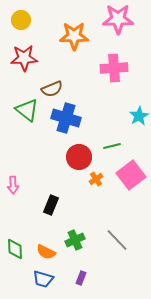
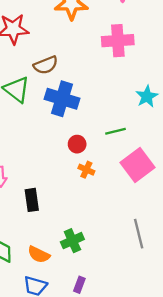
red circle: (79, 157) -> (77, 144), size x0.6
orange cross: (96, 179) -> (86, 170), moved, turned -32
black rectangle: (51, 205) -> (32, 200), moved, turned -30
gray line: (117, 240) -> (139, 234), moved, turned 30

